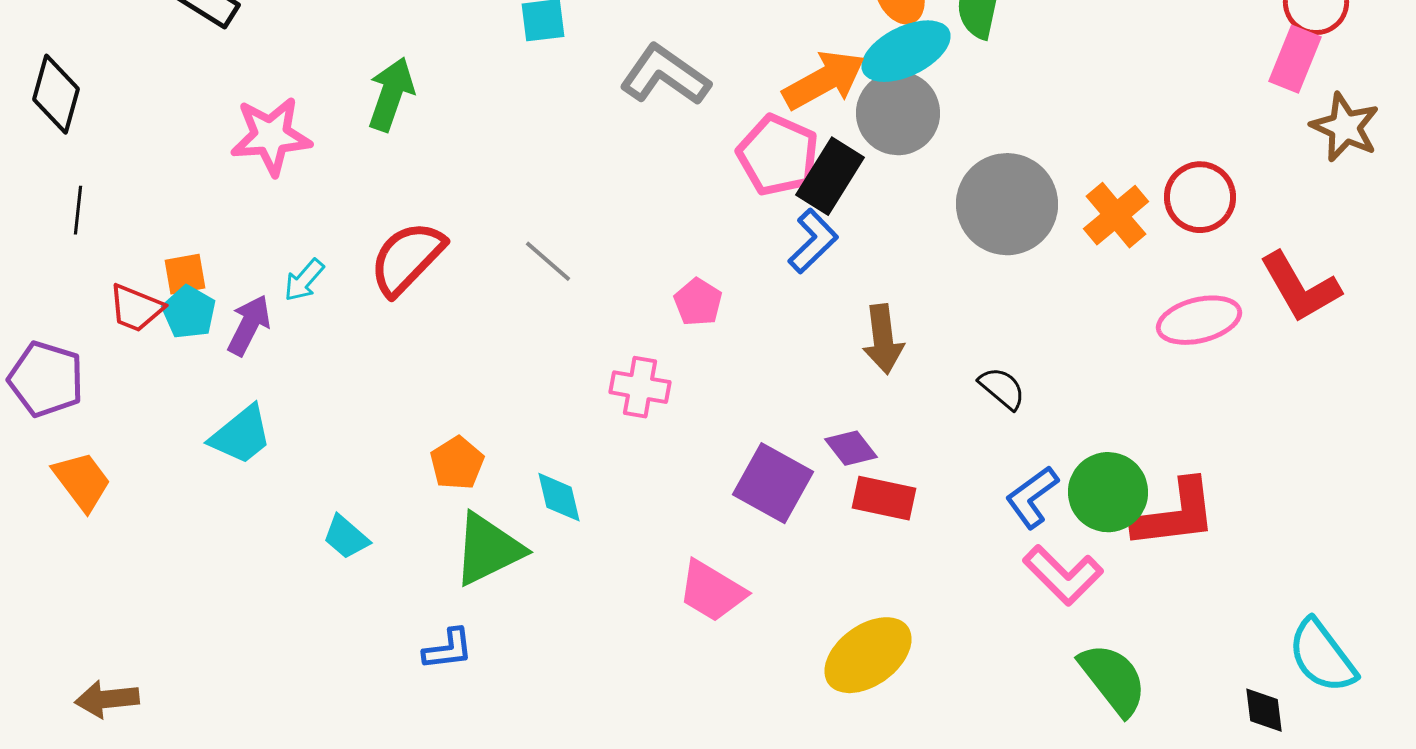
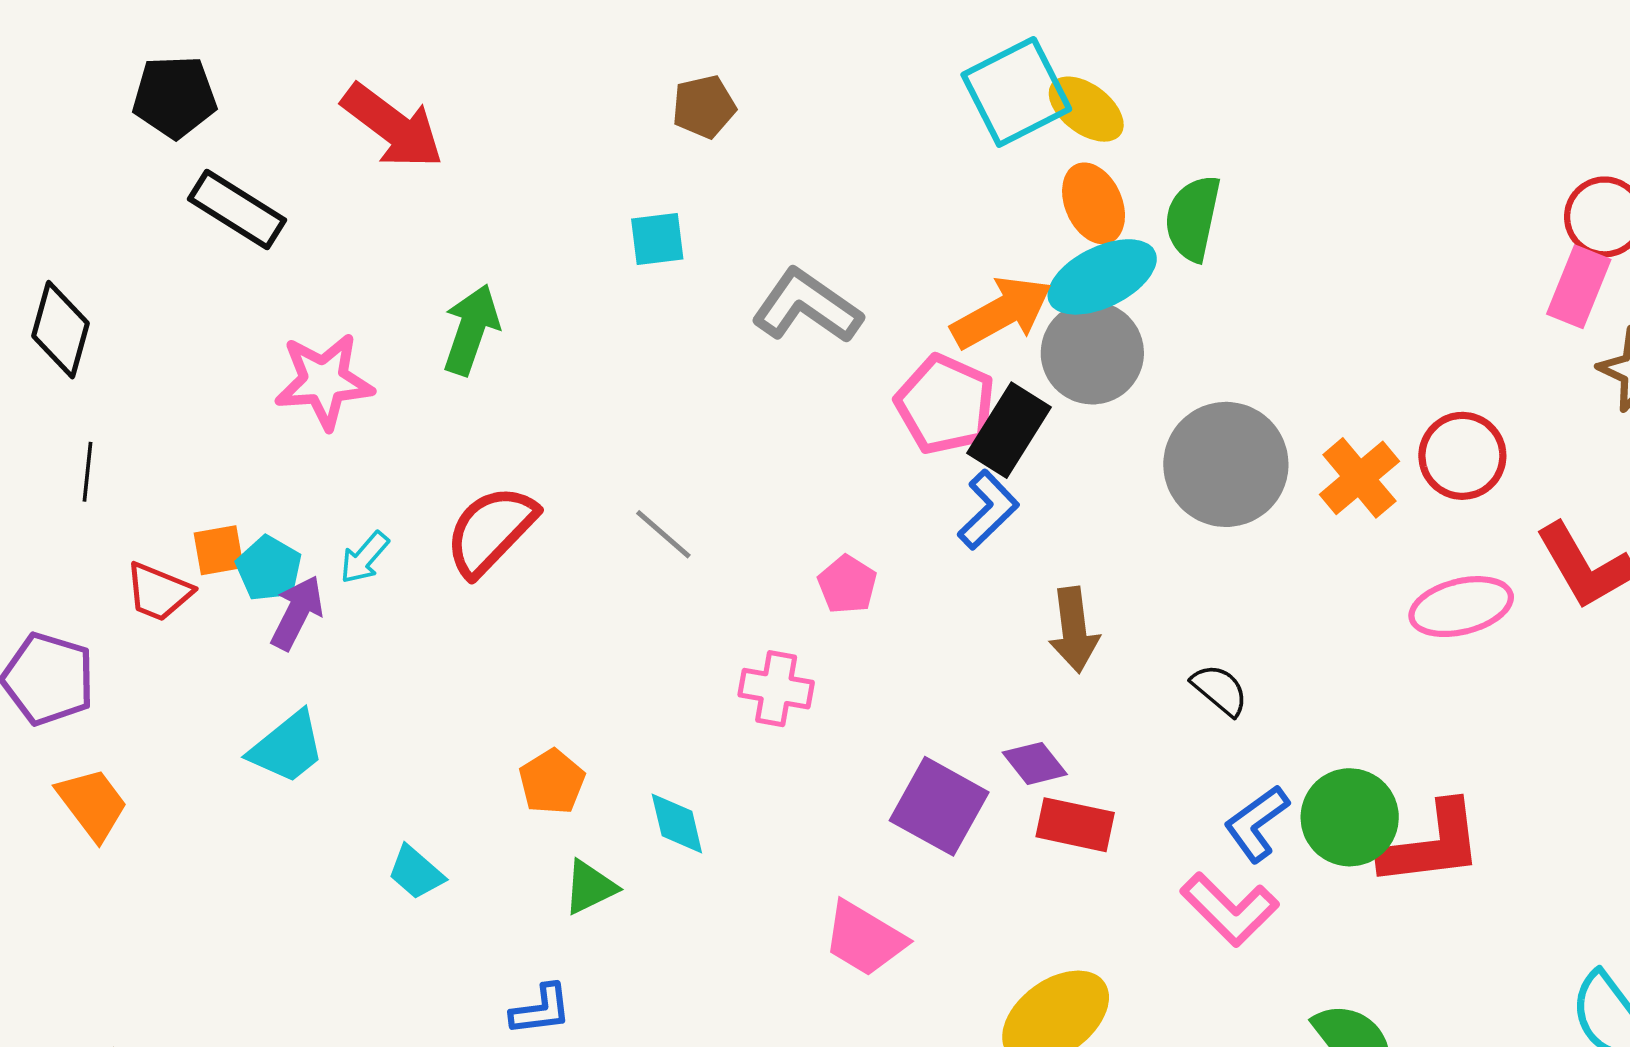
cyan pentagon: (189, 312) -> (269, 569), moved
green triangle: (488, 549) -> (590, 887), size x0.6
pink L-shape: (1063, 575) -> (1230, 909), moved

